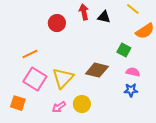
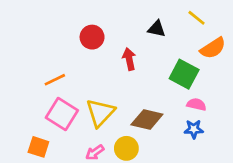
red arrow: (84, 12) -> (129, 59), moved
green square: (124, 50) -> (184, 74), size x1.5
brown diamond: (97, 70) -> (147, 120), moved

